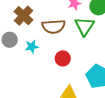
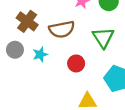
green triangle: (85, 26) -> (103, 38), moved

